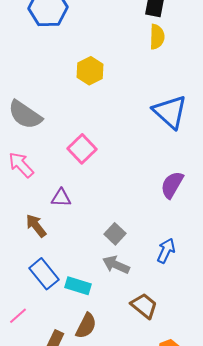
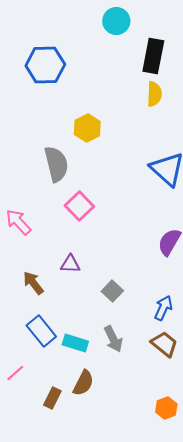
gray semicircle: (25, 115) -> (56, 164), moved, turned -138
purple triangle: (61, 198) -> (70, 264), moved
gray arrow: (116, 265) -> (113, 339), moved, turned -140
brown trapezoid: (144, 306) -> (164, 344), moved

